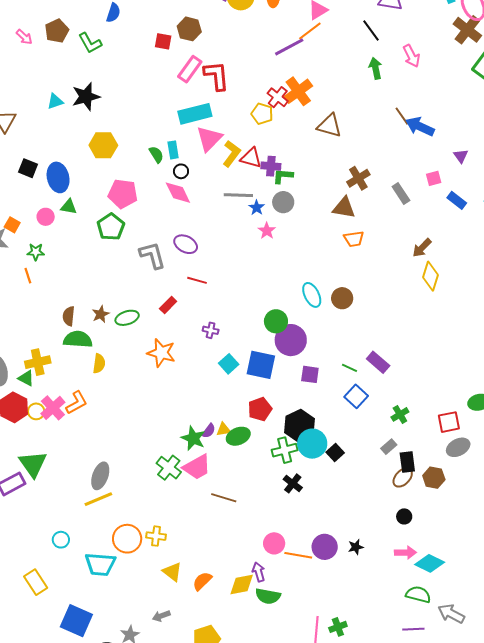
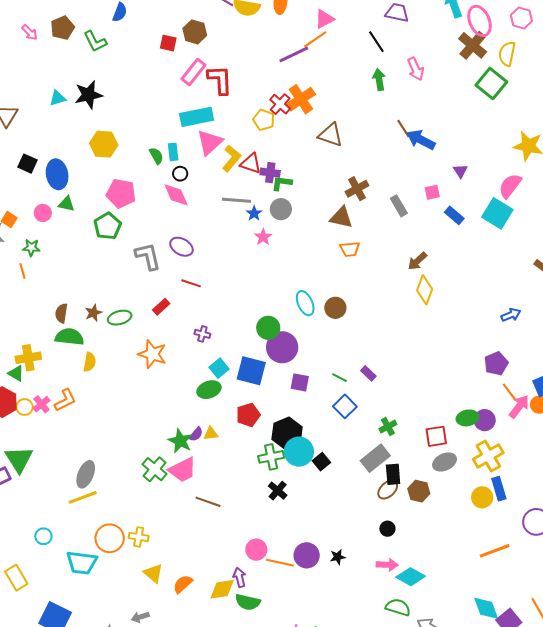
purple rectangle: (378, 362) -> (368, 373), size x0.7
pink cross: (53, 408) -> (41, 404), size x0.7
green ellipse: (238, 436) -> (209, 390), moved
gray rectangle: (389, 447) -> (375, 458), size x1.8

